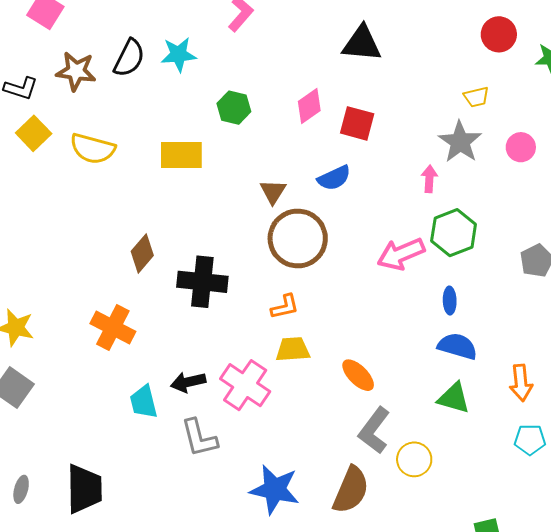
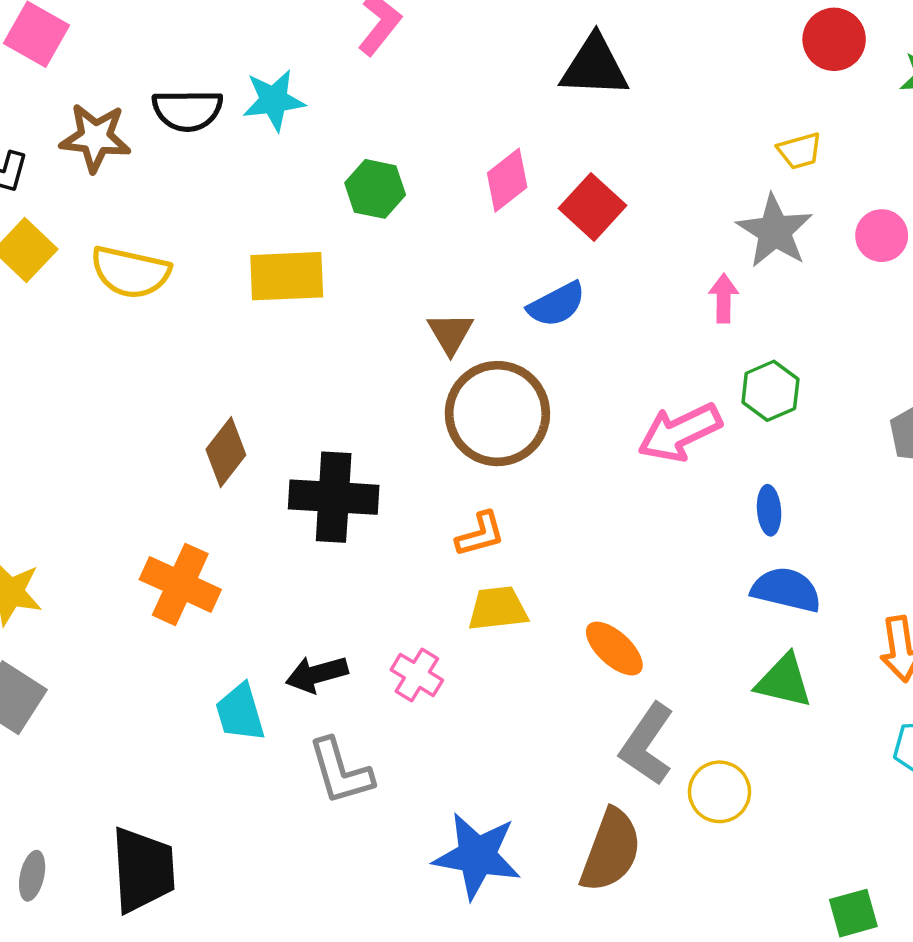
black semicircle: (129, 58) -> (187, 110), turned 66
red square: (357, 123) -> (593, 207), turned 30
green hexagon: (454, 233) -> (770, 391), size x0.7
pink cross: (245, 385) -> (417, 675), size x0.6

